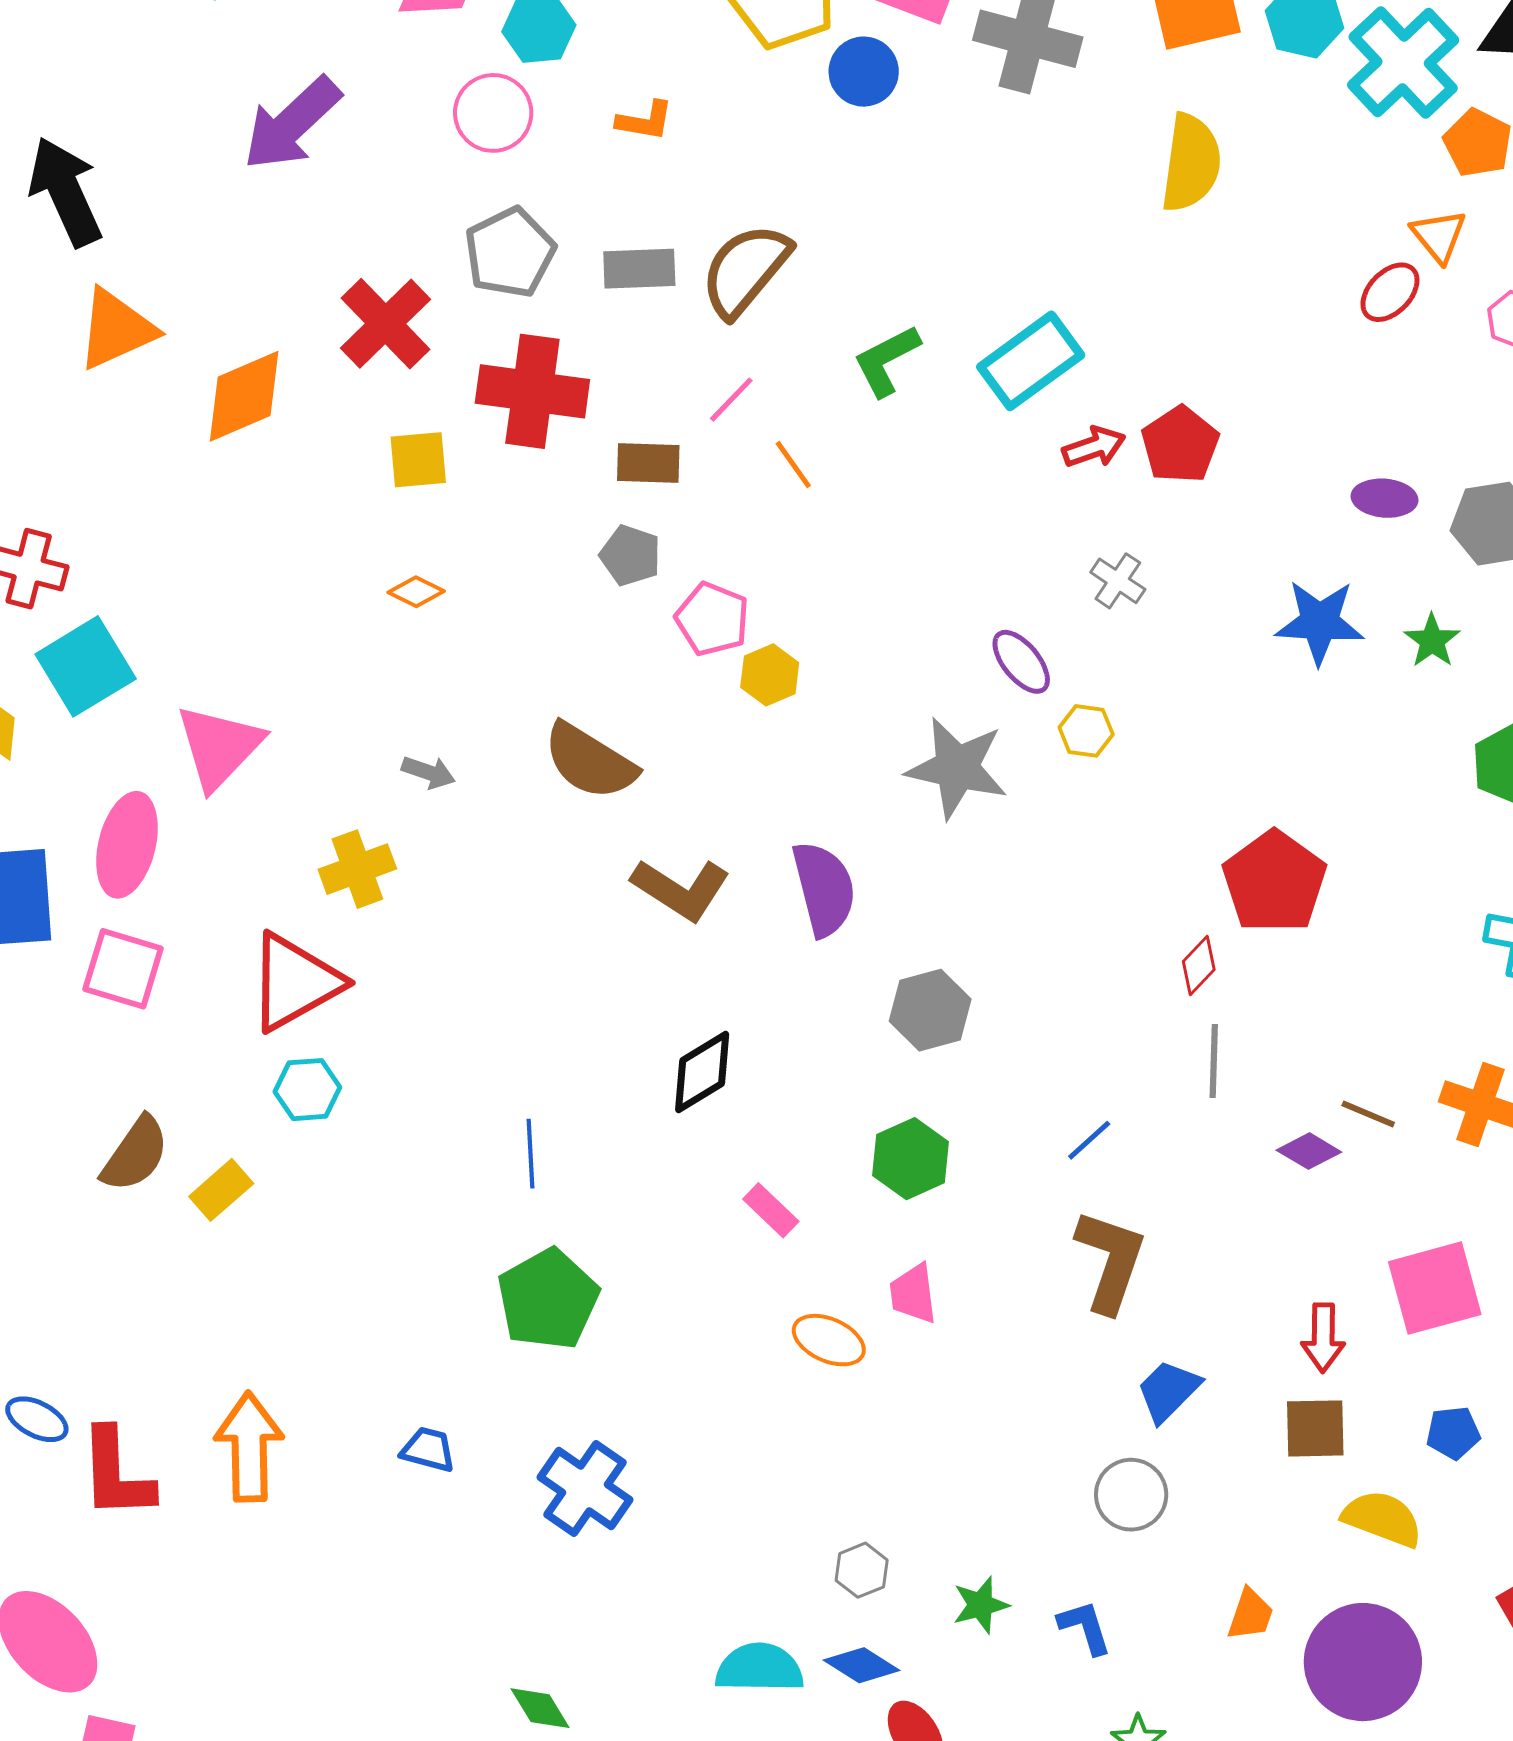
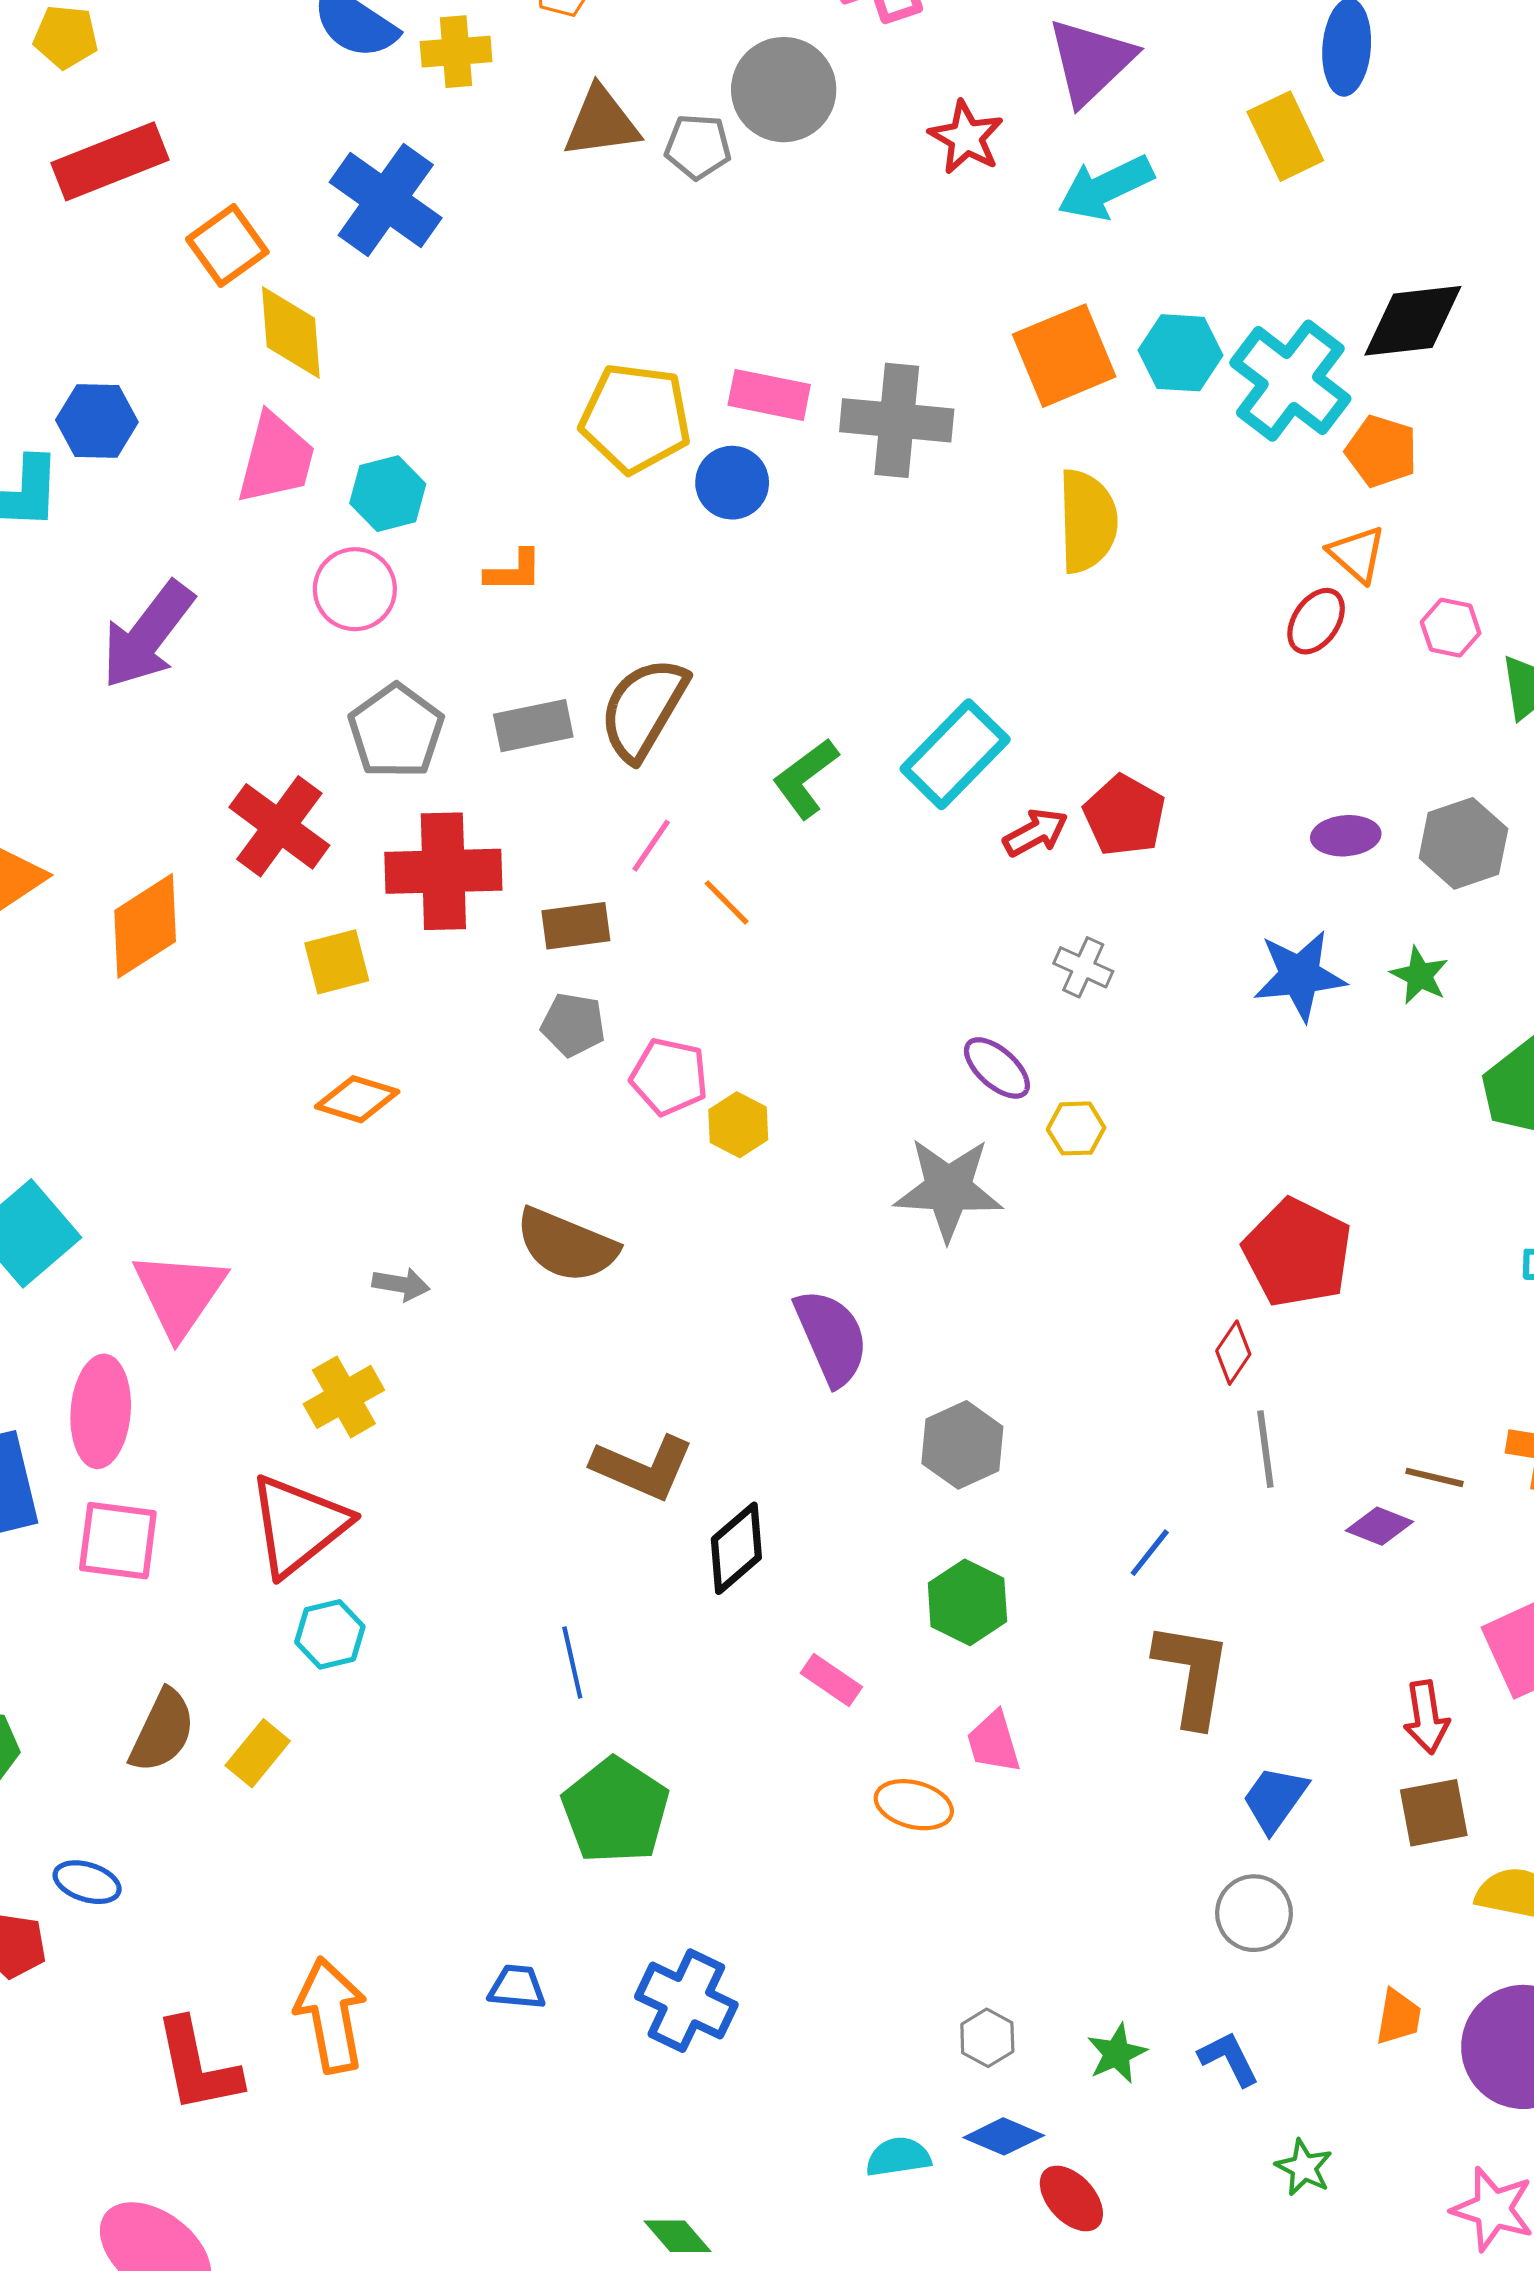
orange diamond: (416, 592) -> (357, 1099), size x1.4
brown L-shape: (681, 889) -> (643, 1467), moved
blue ellipse: (37, 1419) -> (87, 1882), moved
cyan semicircle: (759, 1668) -> (898, 2157), size x0.7

